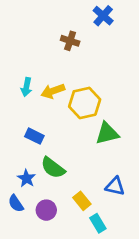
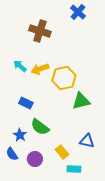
brown cross: (70, 41) -> (40, 31), moved, size x1.5
cyan arrow: (26, 87) -> (20, 66), turned 120
cyan rectangle: (98, 223) -> (74, 169), turned -56

